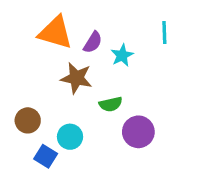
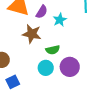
cyan circle: (70, 137) -> (46, 68), moved
blue square: (46, 156) -> (13, 82), turned 32

